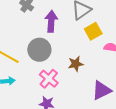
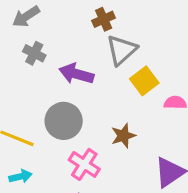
purple arrow: (51, 21) -> (76, 74), turned -70

